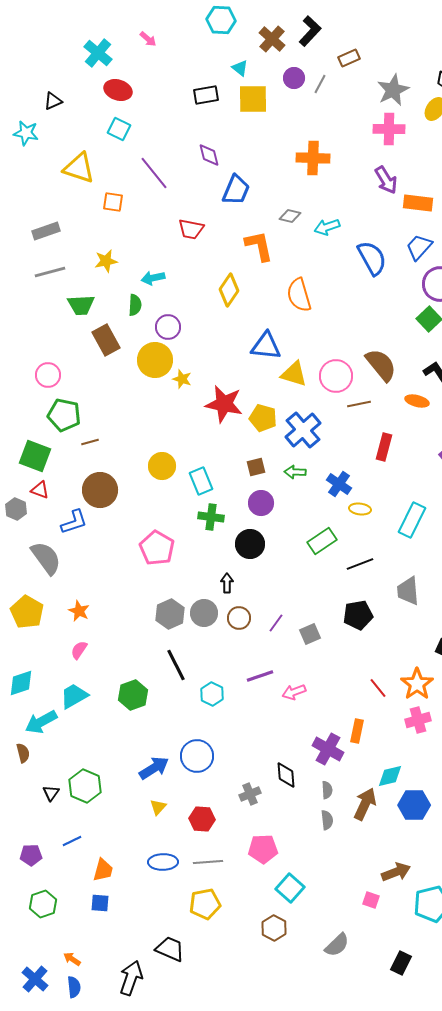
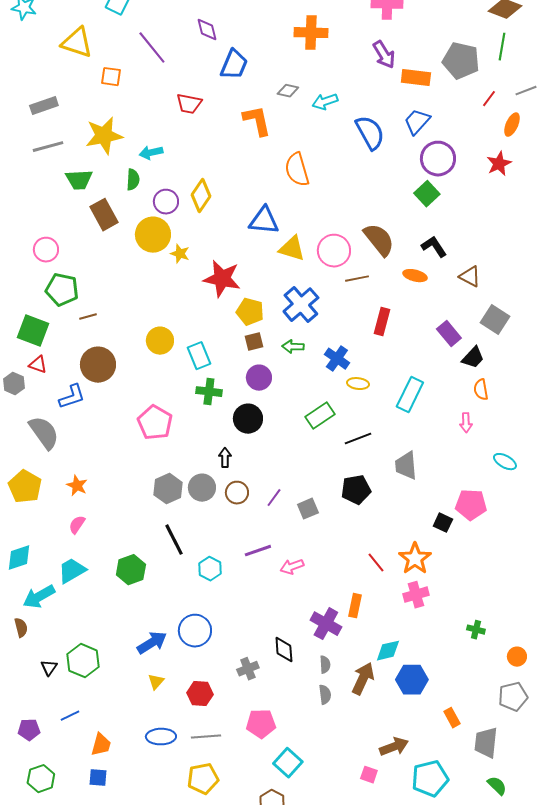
yellow star: (106, 261) -> (104, 136), size x1.6
yellow diamond: (229, 290) -> (201, 196), moved
yellow pentagon: (263, 418) -> (250, 312), moved

